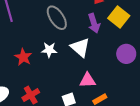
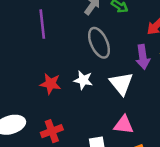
red star: (23, 57) -> (50, 84), turned -30

